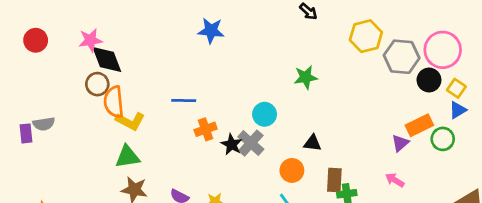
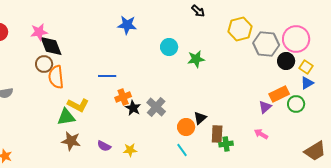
cyan circle: (265, 114) -> (169, 47), moved
yellow L-shape: (130, 121) -> (78, 105), moved
black triangle: (312, 143) -> (200, 118), moved, turned -48
black star: (232, 144) -> (133, 108), moved

